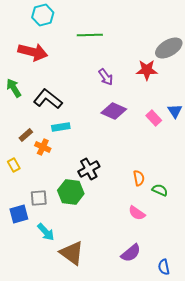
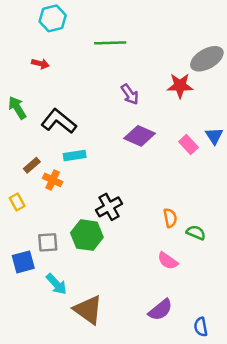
red arrow: (33, 52) -> (40, 64), size x0.5

